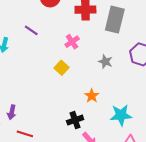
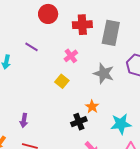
gray star: (105, 62) -> (104, 73), size x1.5
purple arrow: (12, 112) -> (24, 120), moved
black cross: (75, 120) -> (79, 122), moved

